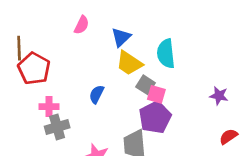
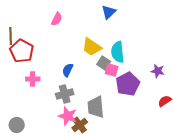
blue triangle: (121, 37) -> (109, 12), moved
cyan semicircle: (166, 54) -> (118, 52), moved
purple pentagon: (155, 117) -> (128, 84), moved
gray cross: (57, 127) -> (65, 94), moved

